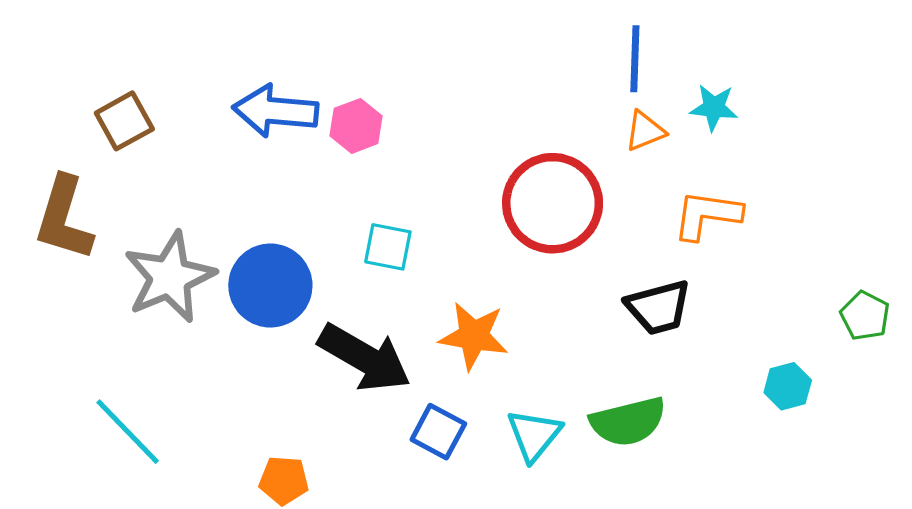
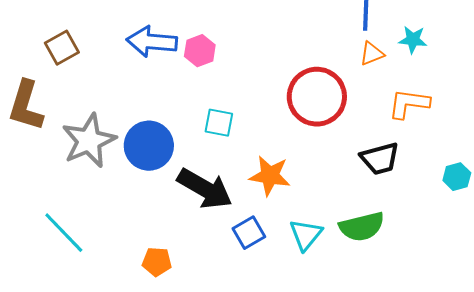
cyan hexagon: (788, 386) -> (457, 177), moved
blue square: (438, 432) -> (249, 233), turned 32

